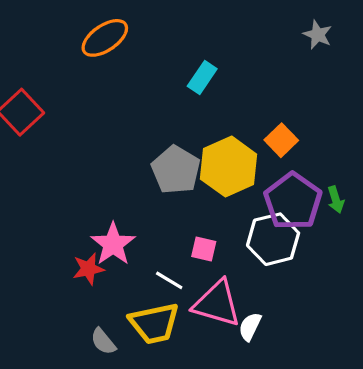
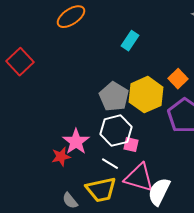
white hexagon: (273, 239) -> (116, 131), moved
white semicircle: (250, 327) -> (159, 192), size x1.6

